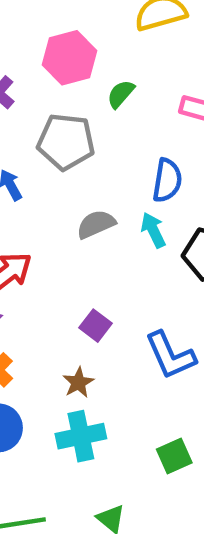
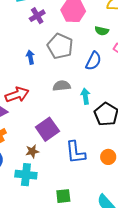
green semicircle: (121, 94) -> (102, 31), moved, turned -136
blue semicircle: (167, 180) -> (93, 61), moved
purple square: (95, 326) -> (47, 129), size x1.6

